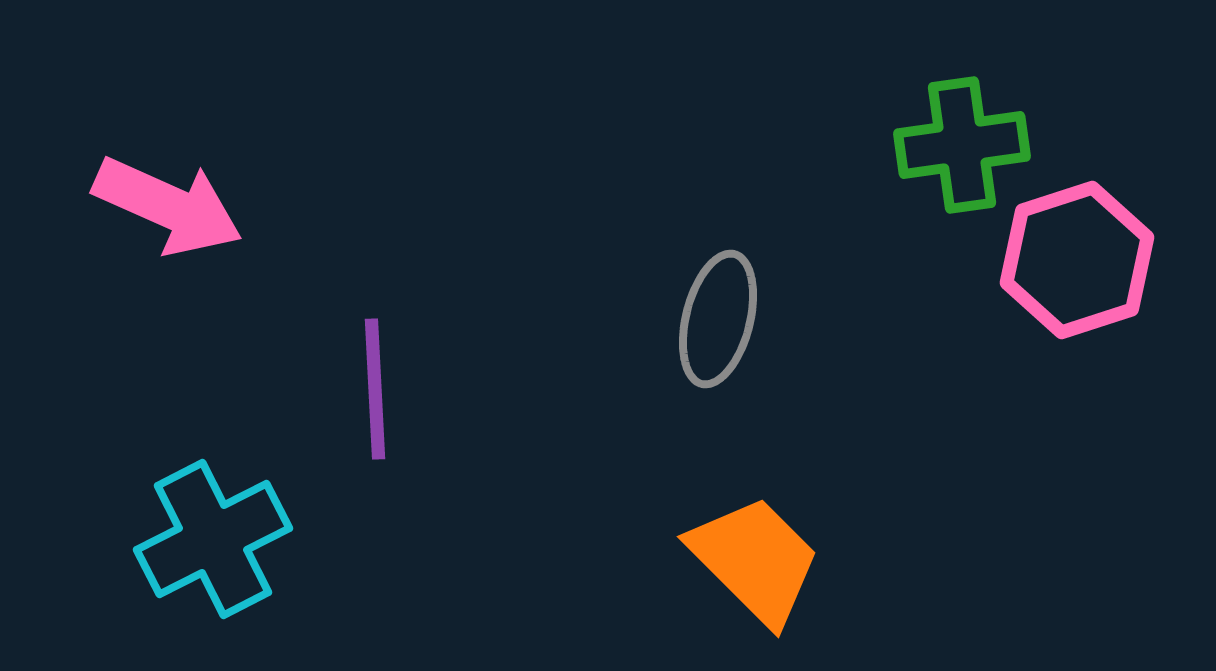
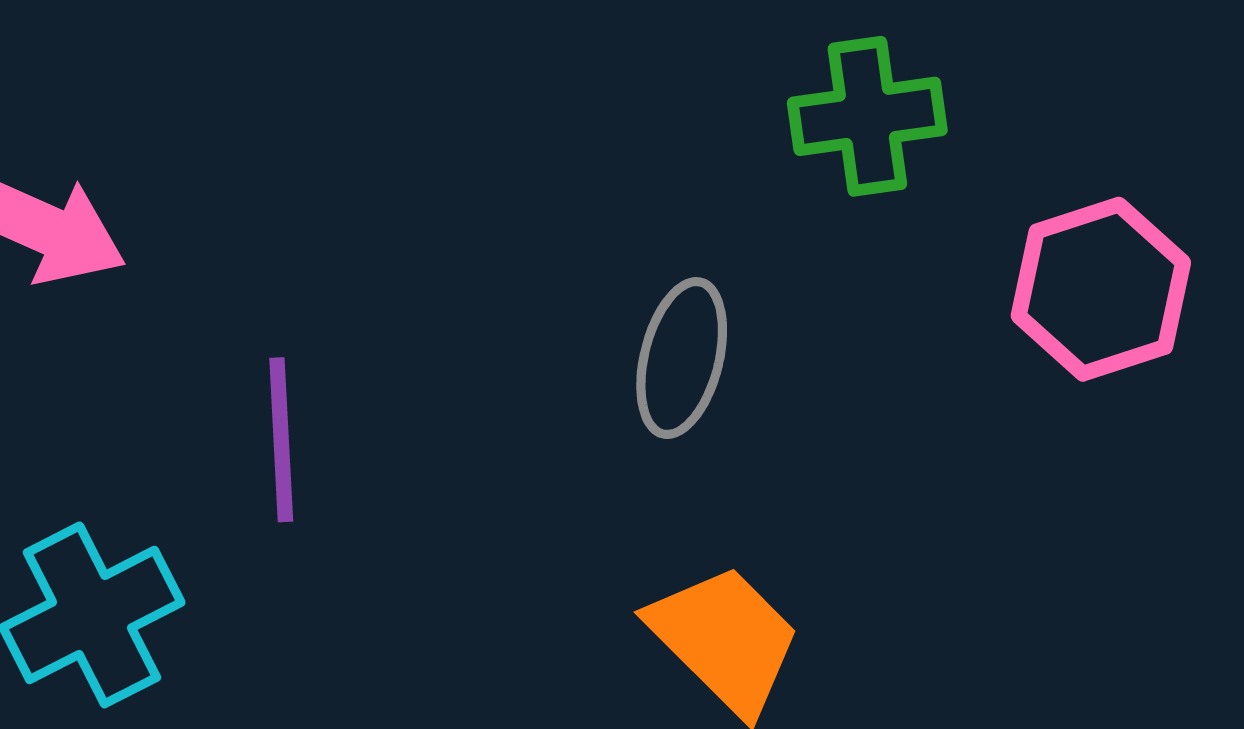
green cross: (962, 145) -> (867, 116), moved

